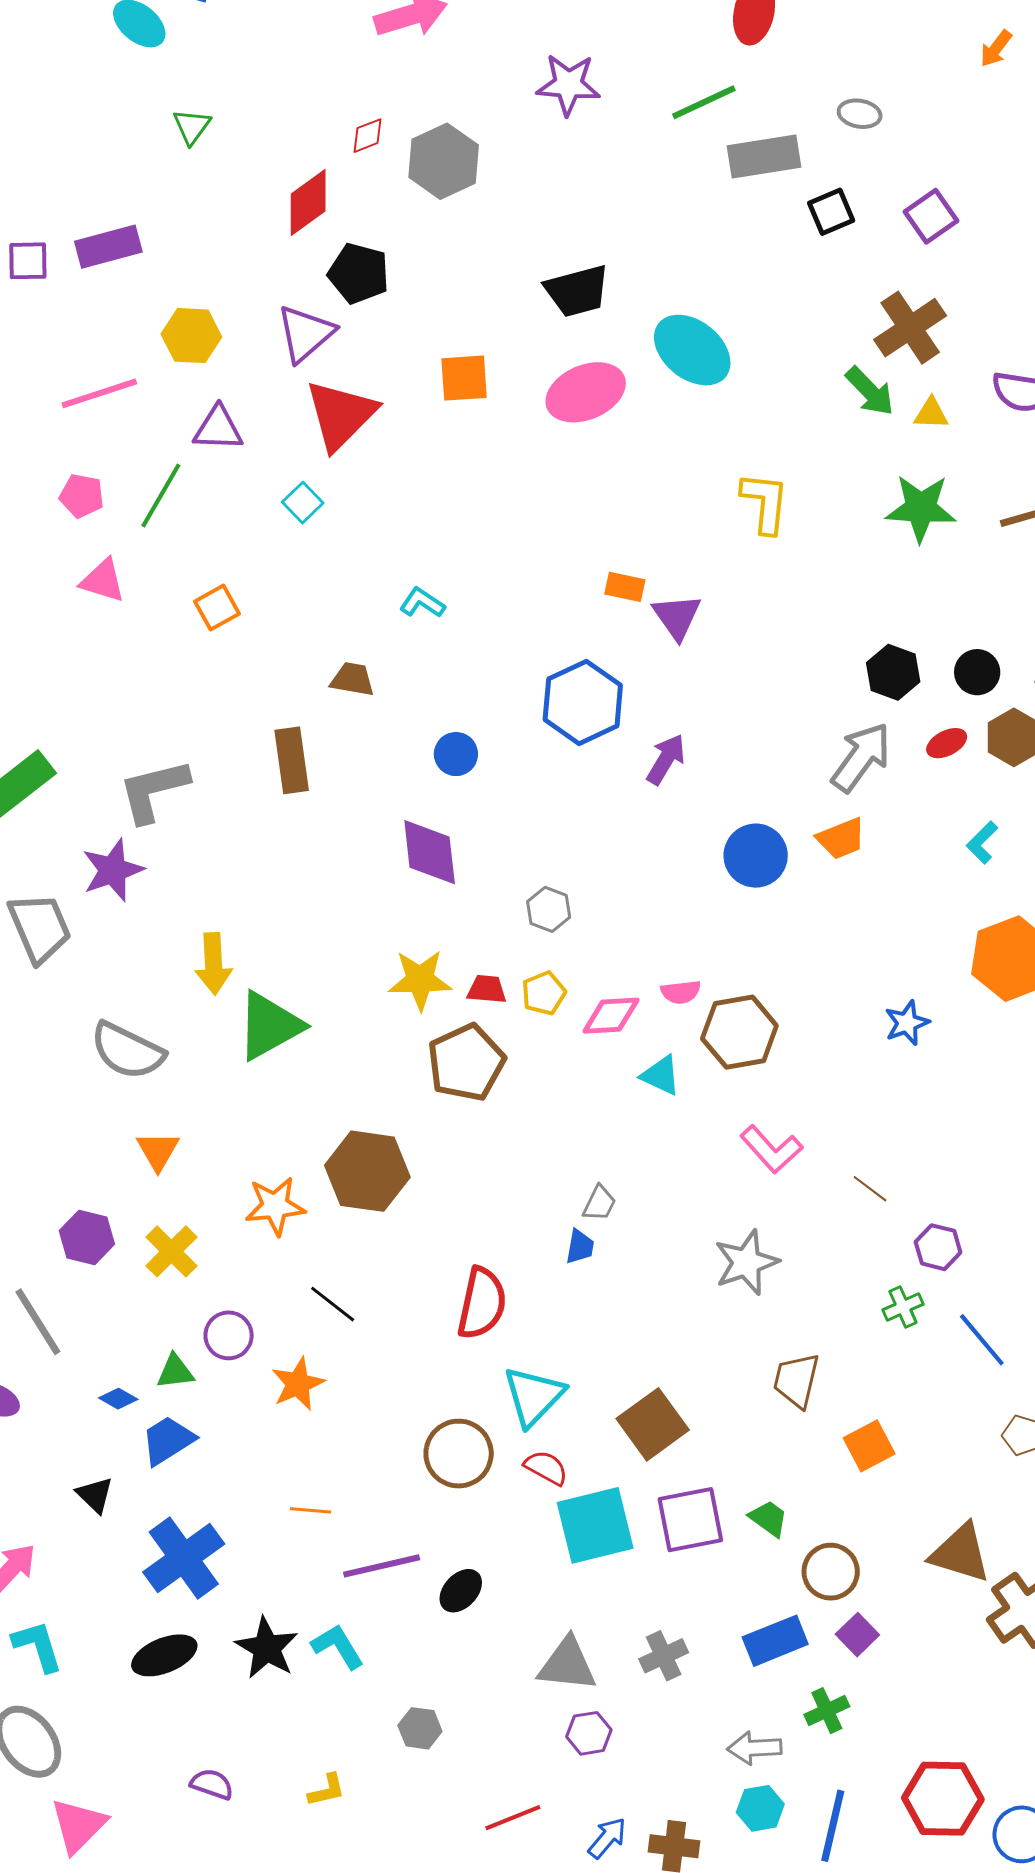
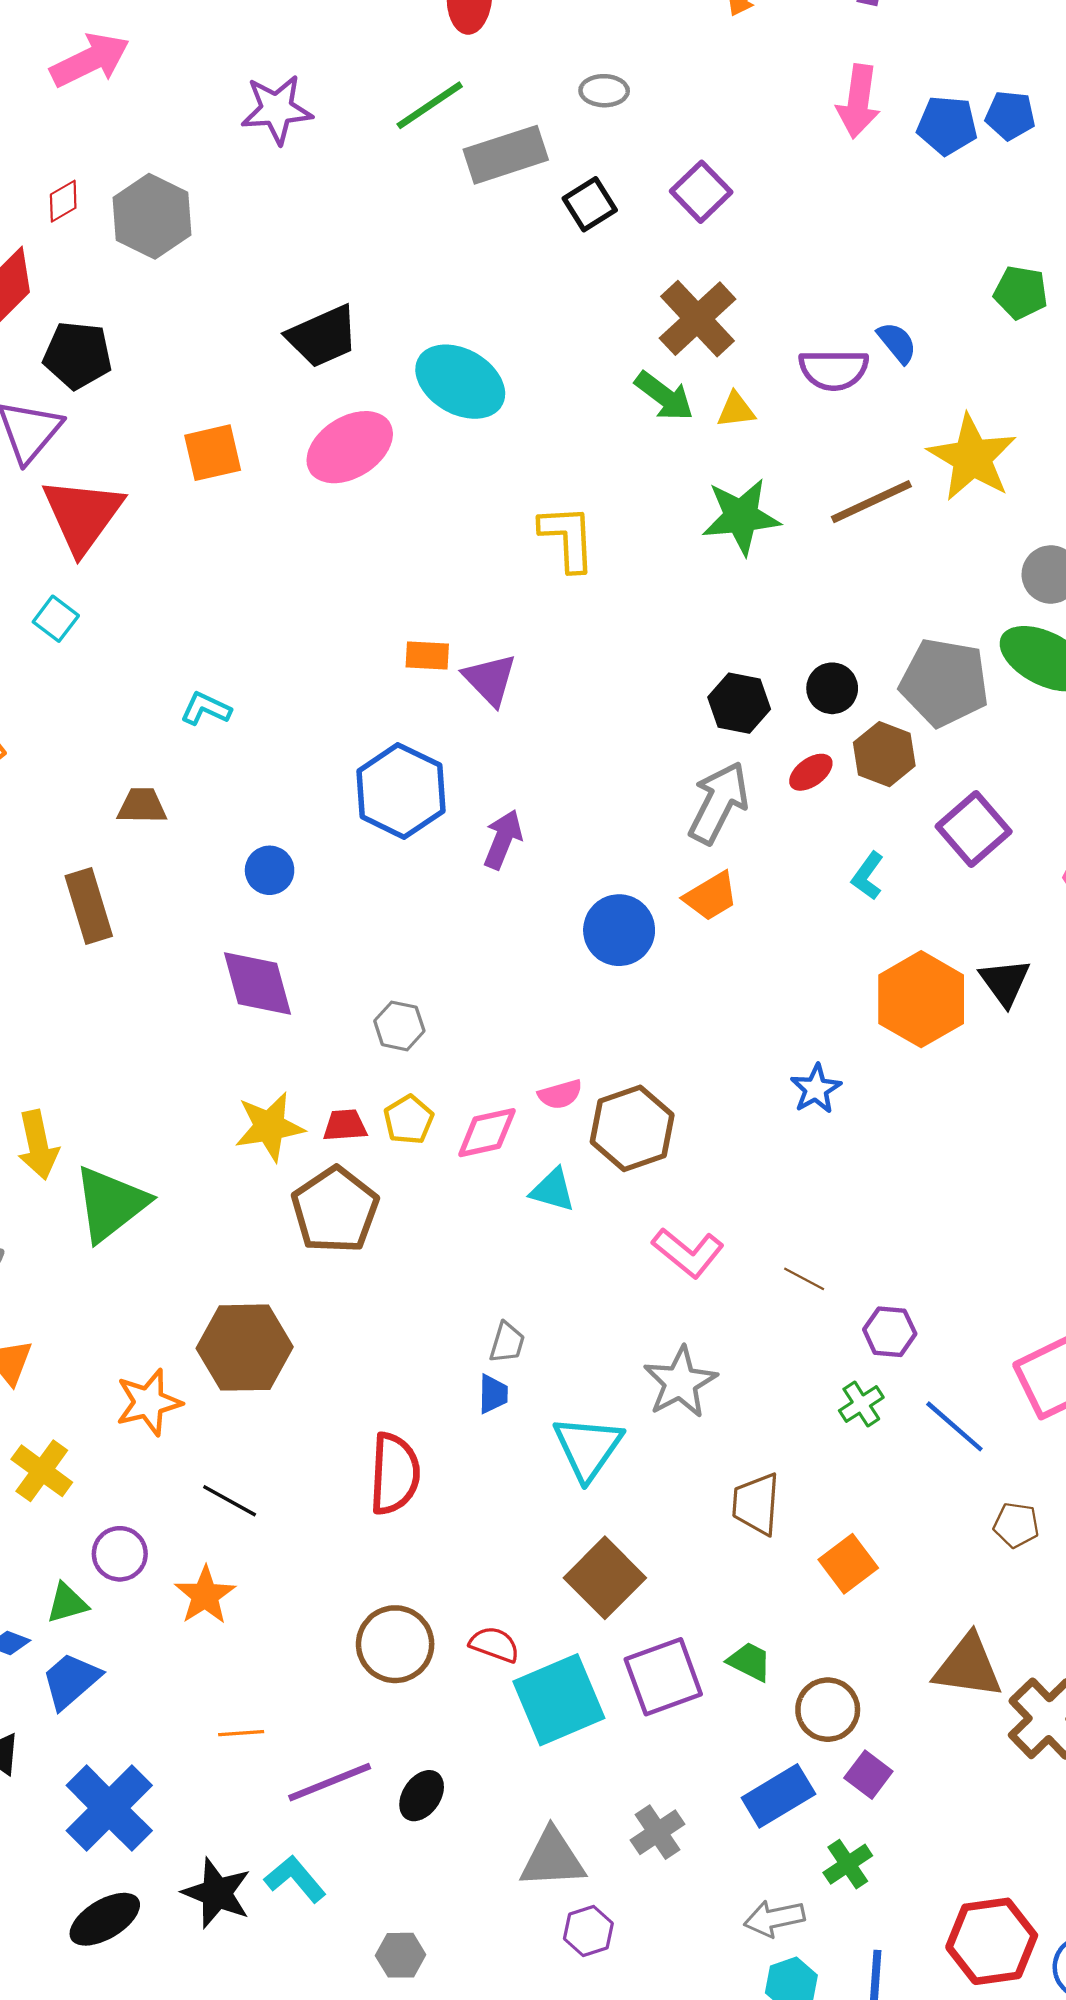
cyan triangle: (534, 1396) -> (588, 1448), moved

